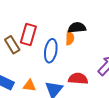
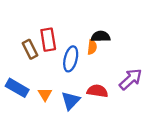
red rectangle: (28, 34) -> (48, 40), turned -30
orange triangle: (29, 86) -> (45, 94), turned 48

